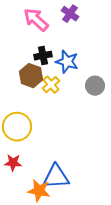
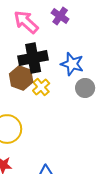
black cross: (43, 56) -> (33, 58), size x1.6
blue star: (67, 62) -> (72, 64), moved

